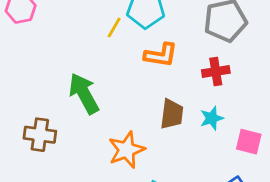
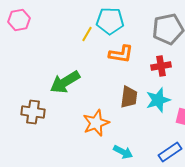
green arrow: (84, 93) -> (65, 82), turned -92
cyan star: (212, 118) -> (158, 100), size x1.4

